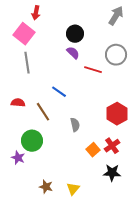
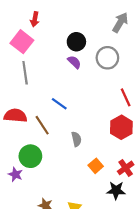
gray circle: (116, 55) -> (107, 58), moved
red line: (93, 70) -> (126, 97), moved, turned 48
red semicircle: (18, 103) -> (15, 116), size x1.5
red cross: (112, 146) -> (126, 168), moved

